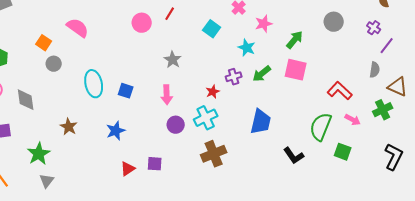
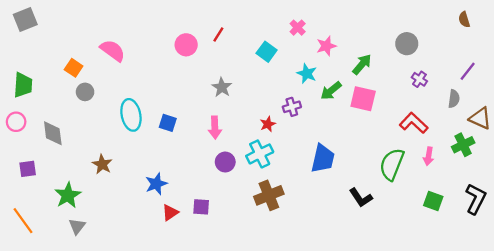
purple cross: (374, 28) -> (419, 79), moved
green arrow: (262, 74) -> (331, 91), moved
pink arrow: (353, 120) -> (429, 156), turned 70
blue star: (116, 131) -> (156, 184), moved
green square: (343, 152) -> (433, 201), moved

